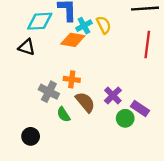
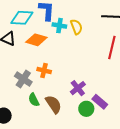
cyan cross: (84, 26) -> (59, 26), turned 32
orange diamond: (73, 40) -> (36, 40), moved
brown semicircle: (85, 102) -> (54, 104), moved

